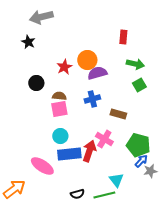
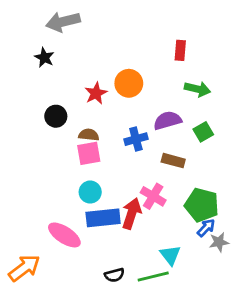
purple semicircle: (97, 73) -> (167, 120), moved
green square: (139, 85) -> (203, 132), moved

